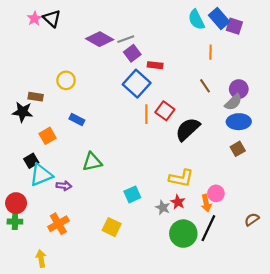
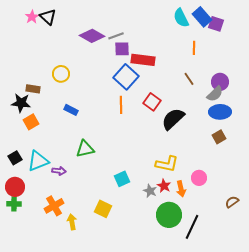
purple square: (132, 53) -> (122, 49), turned 35
red rectangle: (155, 65) -> (143, 60), size x1.6
orange line: (146, 114) -> (121, 105), moved
orange square: (48, 136) -> (31, 122), moved
black square: (31, 161) -> (15, 158), moved
orange arrow: (206, 203) -> (181, 189), moved
black line: (208, 228) -> (192, 227), moved
yellow arrow: (41, 259) -> (72, 222), moved

